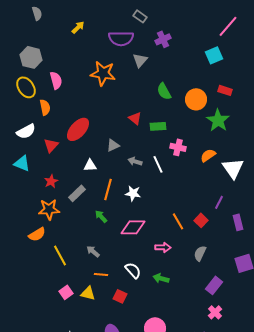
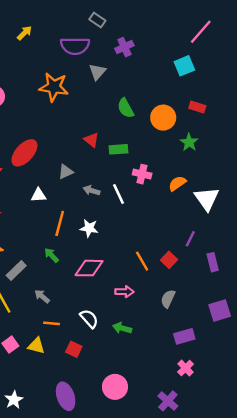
green star: (218, 120) -> (189, 142), size x0.7
gray rectangle: (77, 193) -> (16, 270), moved
purple rectangle: (214, 285) -> (184, 336), turned 36

